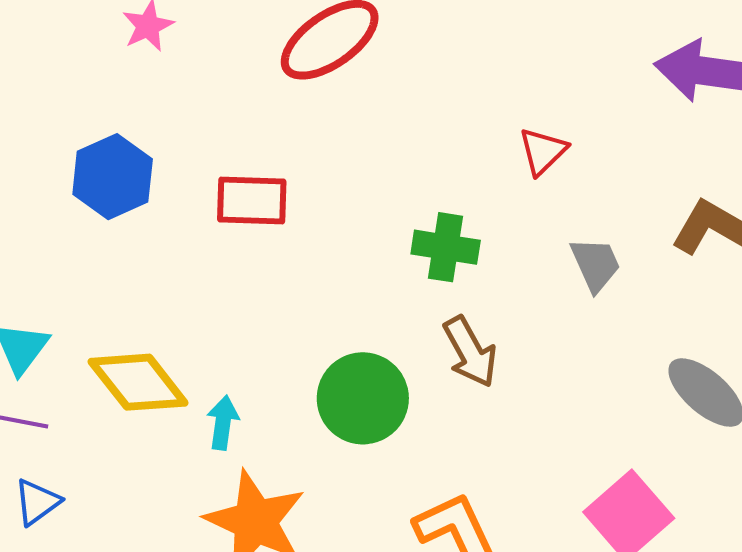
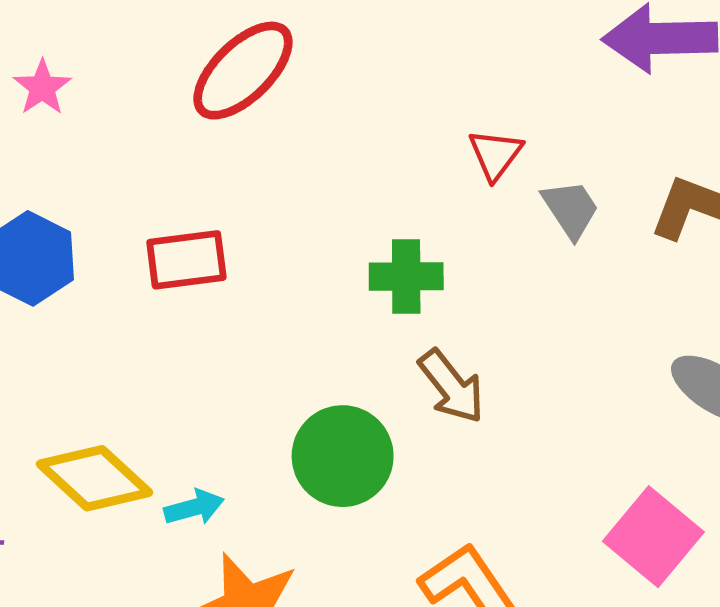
gray trapezoid: (596, 264) -> (571, 209), moved
cyan arrow: (223, 423) -> (194, 507), turned 76

